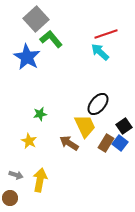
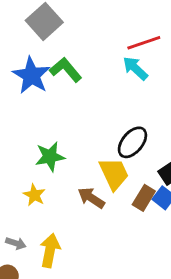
green L-shape: (51, 39) -> (66, 70), moved
green star: (40, 114) -> (50, 157), size x1.5

